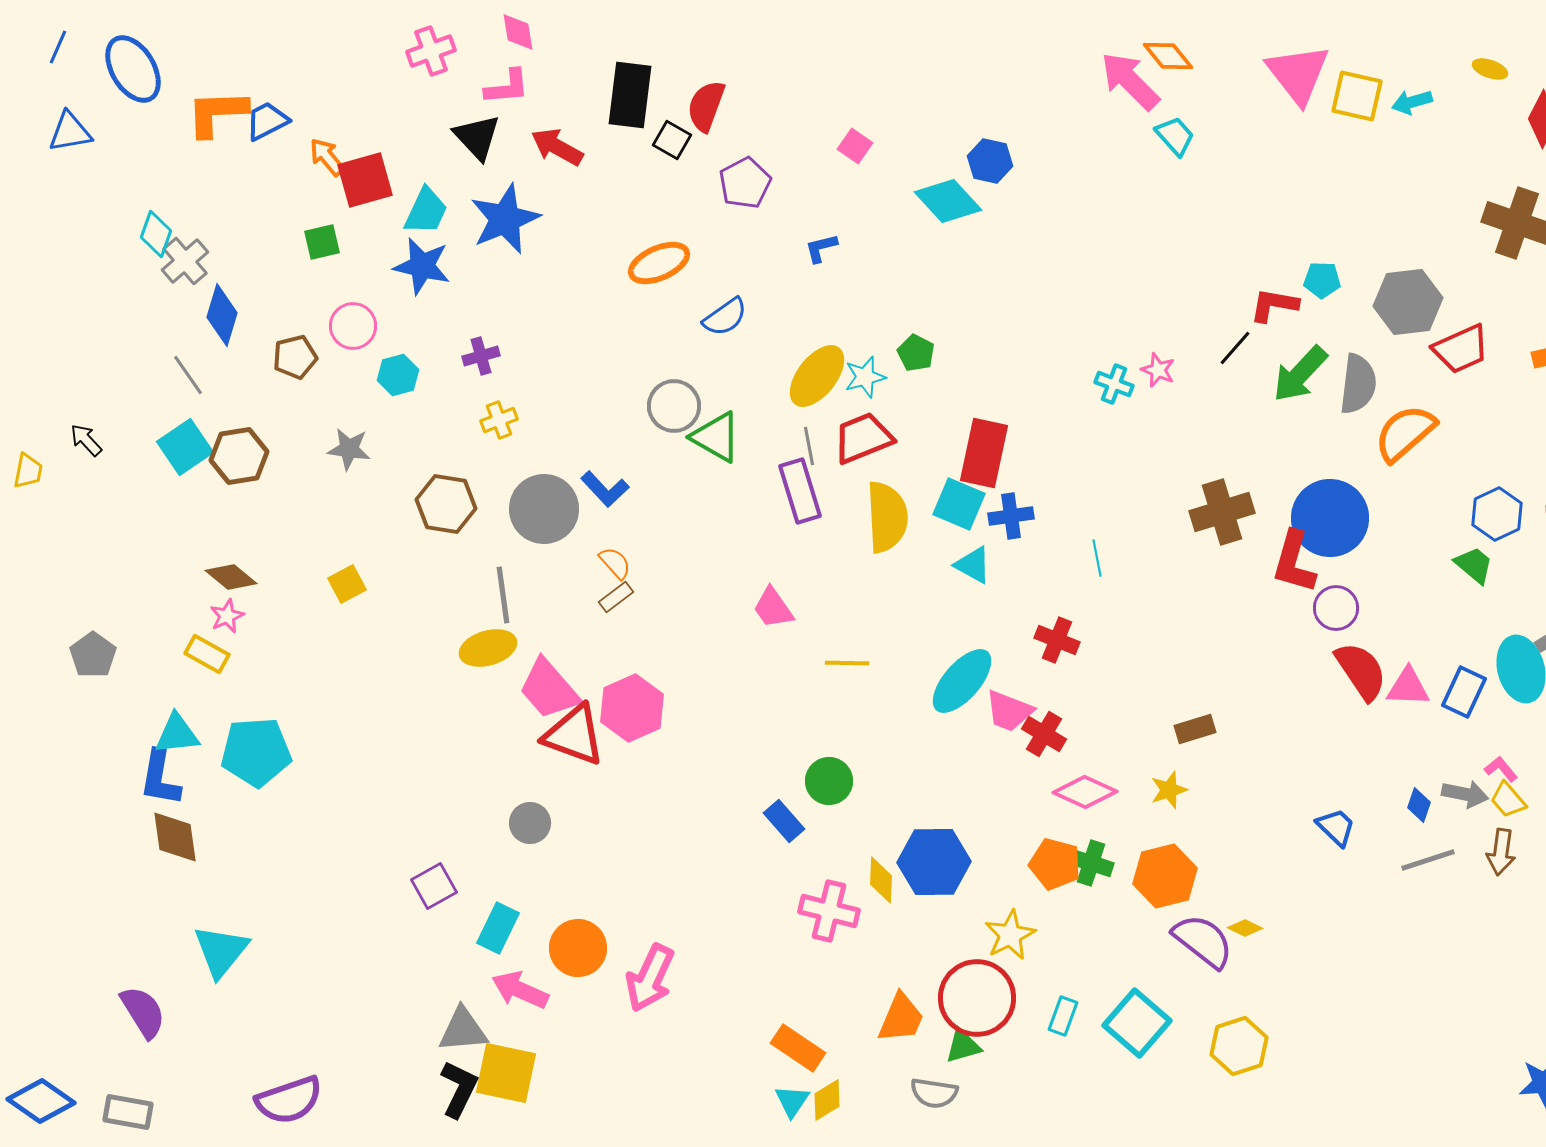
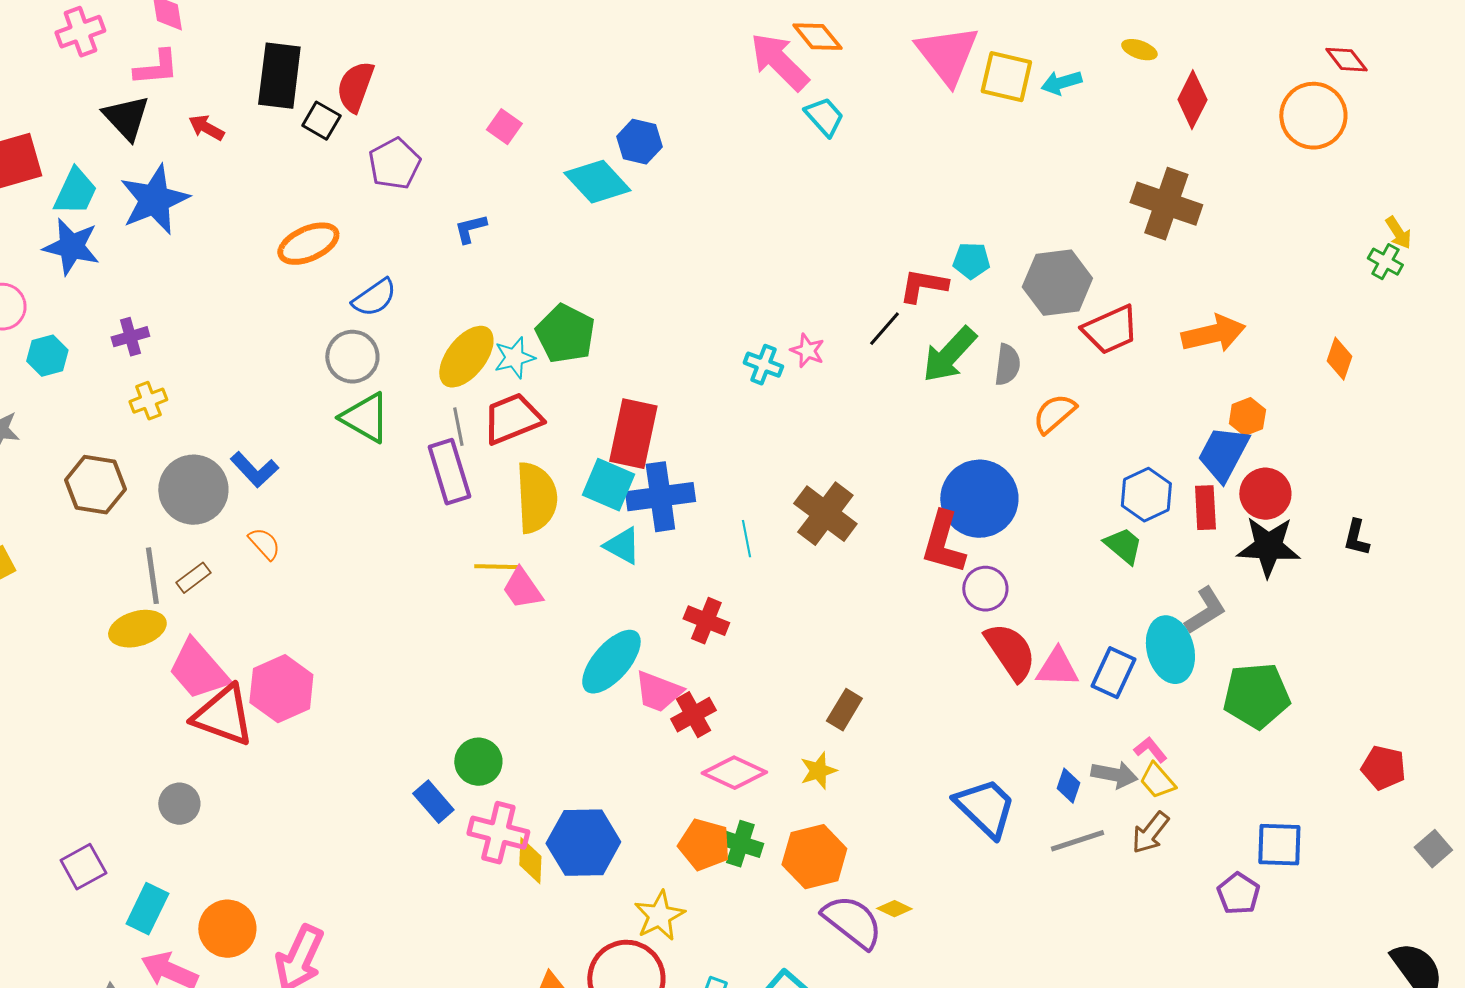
red arrow: (557, 147) -> (206, 128), size x0.7
green pentagon: (916, 353) -> (565, 334), size x1.6
gray semicircle: (1358, 384) -> (1007, 365), size x0.7
gray circle: (674, 406) -> (352, 357), moved
orange semicircle: (1405, 433) -> (1054, 414), size x0.7
brown cross: (1222, 512) -> (825, 514), moved, turned -36
blue cross: (1011, 516) -> (660, 497), size x1.5
brown rectangle: (616, 597) -> (193, 578), moved
pink trapezoid: (773, 608) -> (522, 589), moved
yellow line: (847, 663) -> (496, 567), moved
brown rectangle: (1195, 729) -> (844, 710), turned -42
red cross: (1044, 734) -> (693, 715), turned 30
blue trapezoid: (1336, 827) -> (985, 808), size x1.6
brown arrow: (1501, 852) -> (1150, 833), turned 30
pink cross: (829, 911) -> (498, 833), moved

